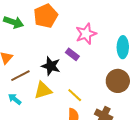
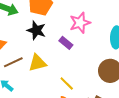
black star: (51, 66) -> (36, 30), moved
yellow triangle: (43, 90) -> (37, 63), moved

